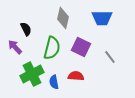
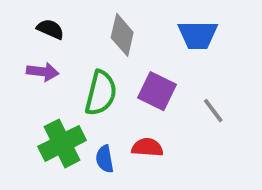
black semicircle: (26, 29) -> (50, 29), moved, turned -40
purple arrow: (15, 47) -> (43, 72), moved, turned 140

